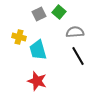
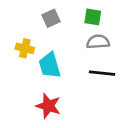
green square: (59, 12) -> (93, 17), moved, turned -32
black line: (78, 56) -> (102, 73), turned -54

